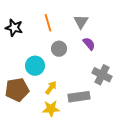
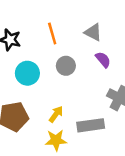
gray triangle: (81, 22) -> (93, 32), turned -35
cyan circle: (35, 66) -> (27, 73), moved

